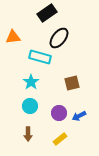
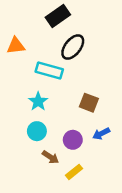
brown square: (72, 83) -> (89, 103), turned 35
blue arrow: (79, 116) -> (101, 134), moved
brown arrow: (28, 134) -> (50, 157), moved, turned -56

